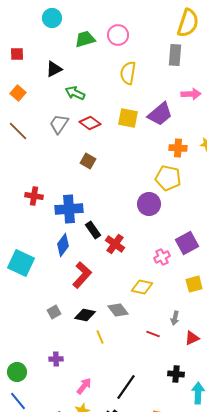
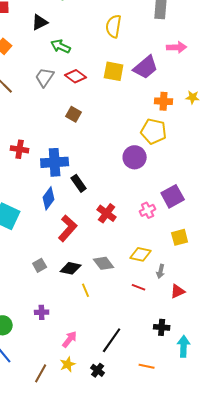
red cross: (115, 244) -> (107, 213), moved
yellow diamond: (142, 287) -> (141, 254), moved

